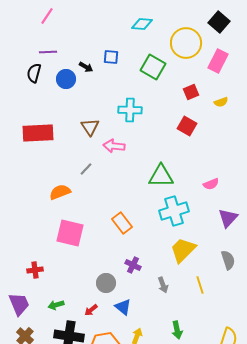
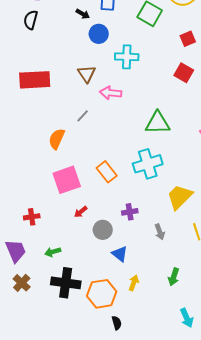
blue circle: (66, 79) -> (99, 34), moved
orange semicircle: (60, 192) -> (57, 139), turned -45
cyan cross: (174, 211) -> (148, 164), moved
orange rectangle: (122, 223) -> (107, 172), moved
pink square: (70, 233) -> (67, 180), turned -32
purple cross: (133, 265) -> (130, 212), turned -35
red arrow: (91, 310) -> (81, 212), moved
green arrow: (177, 330) -> (174, 277), turned 30

